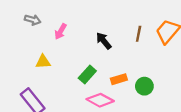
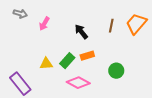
yellow triangle: (43, 62) -> (46, 64), moved
orange rectangle: (119, 79) -> (87, 56), moved

